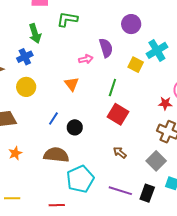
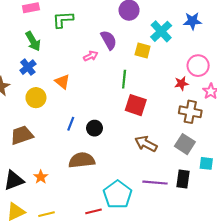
orange triangle: (72, 84) -> (62, 82), moved
orange star: (15, 153) -> (41, 177), moved
brown arrow: (120, 153) -> (146, 144), size x1.5
cyan pentagon: (80, 179) -> (118, 195), moved

